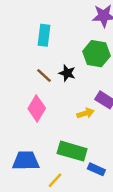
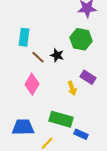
cyan rectangle: (44, 35) -> (24, 37), moved
yellow arrow: (85, 113) -> (72, 88), turned 88

